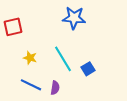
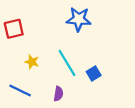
blue line: (31, 85) -> (20, 91), moved

